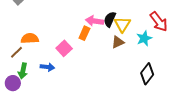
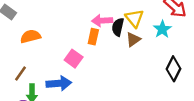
black semicircle: (110, 19) -> (118, 27), moved
orange semicircle: (30, 38) -> (31, 36), moved
blue arrow: (47, 67) -> (59, 83), size x1.5

